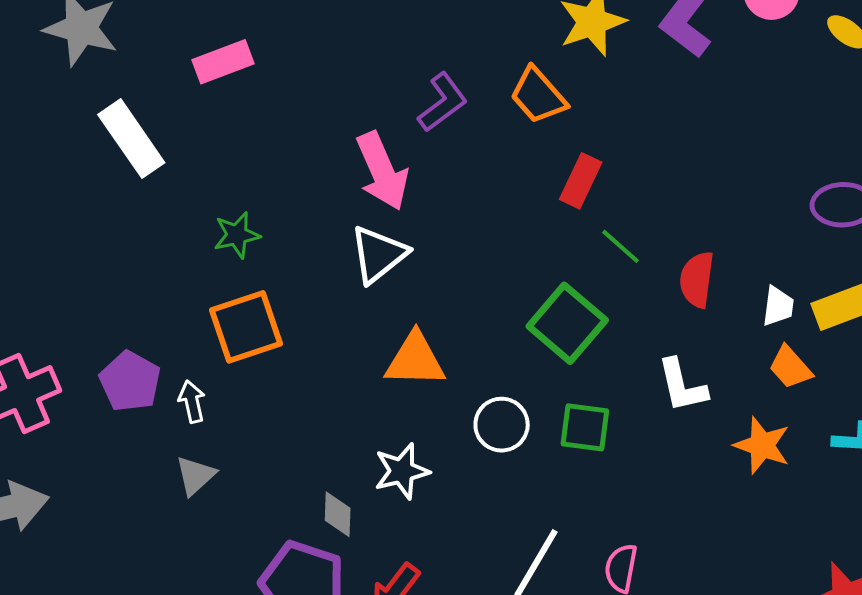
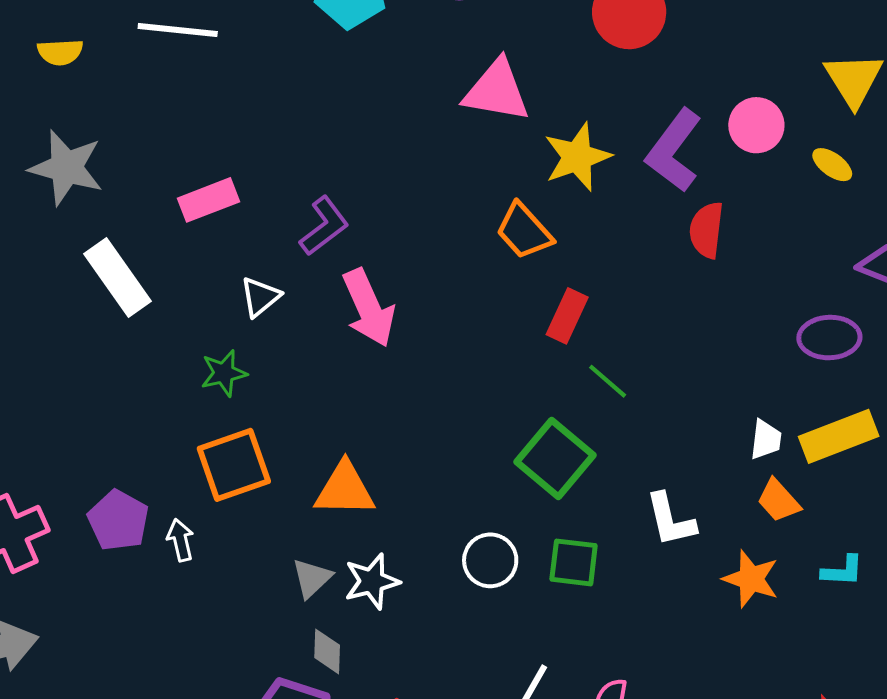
purple L-shape: (443, 102) -> (324, 226), moved
white triangle: (378, 254) -> (260, 297), moved, size x0.7
red semicircle: (697, 280) -> (706, 230), moved
orange triangle: (415, 360) -> (345, 489), moved
white star: (402, 471) -> (372, 581), moved
gray triangle: (195, 476) -> (312, 578), moved

